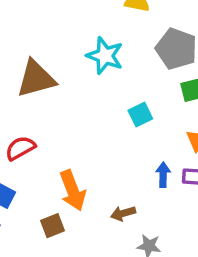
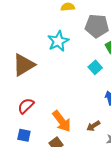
cyan star: (105, 56) -> (58, 41), turned -30
cyan square: (140, 115) -> (95, 67), moved

